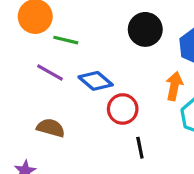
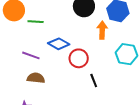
purple line: (50, 72) -> (31, 55), moved
orange arrow: (174, 86) -> (102, 30), moved

